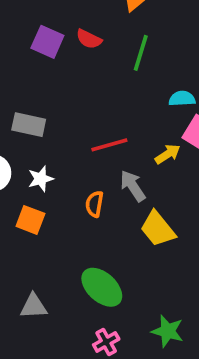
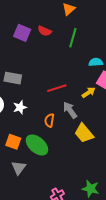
orange square: (30, 220) -> (13, 142), moved
green ellipse: (102, 287) -> (37, 145), moved
gray triangle: (34, 306) -> (19, 168), moved, turned -49

